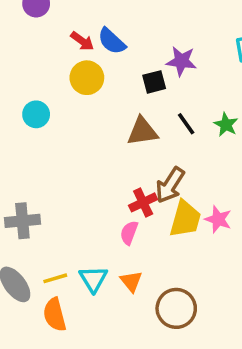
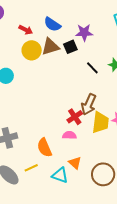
blue semicircle: (112, 41) -> (52, 24), moved
brown triangle: (142, 131) -> (50, 47), moved
pink semicircle: (129, 233) -> (69, 135), turned 80
cyan triangle: (93, 279) -> (60, 175), moved, turned -30
orange semicircle: (55, 315) -> (44, 148), moved

